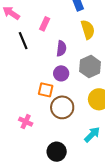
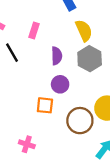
gray hexagon: (90, 67) -> (90, 59), moved
brown circle: (62, 107) -> (80, 121), moved

